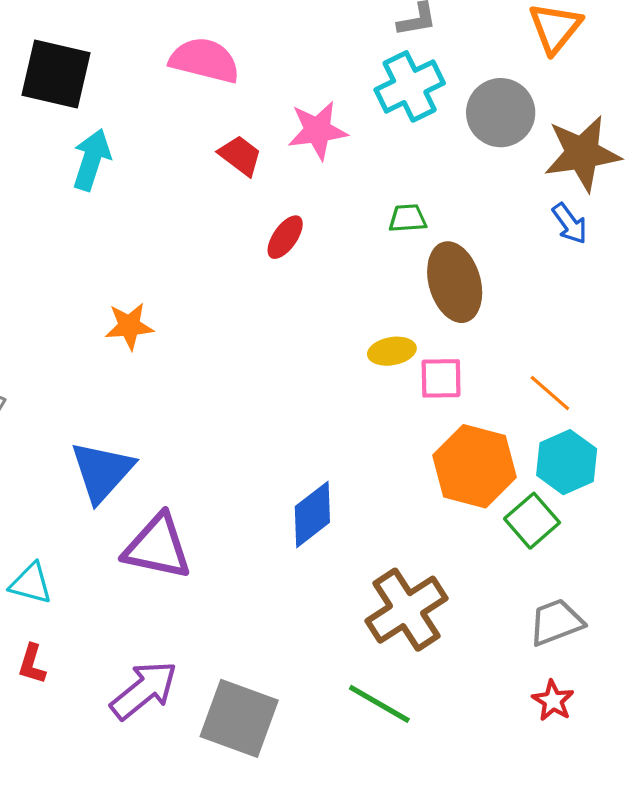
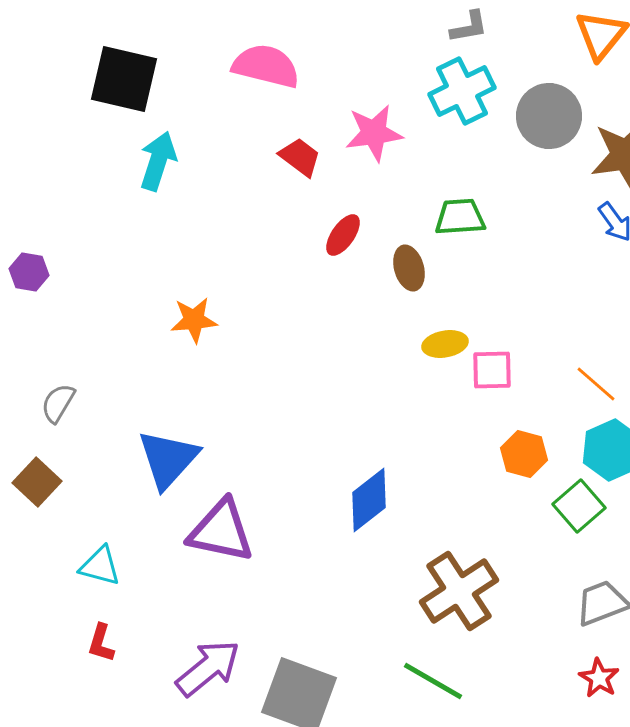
green trapezoid: (408, 218) -> (460, 217), size x1.4
brown ellipse: (455, 282) -> (409, 268), moved, size x0.6
orange hexagon: (475, 466) -> (524, 454), size x0.6

